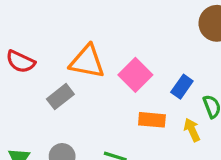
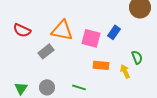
pink square: (135, 75) -> (91, 38), turned -30
blue rectangle: (182, 87) -> (114, 32), moved

